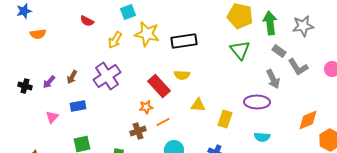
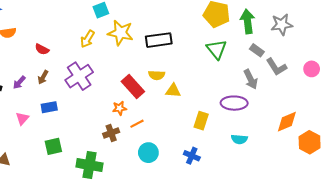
red semicircle: (87, 21) -> (42, 49), moved
yellow triangle: (198, 105) -> (173, 91), moved

